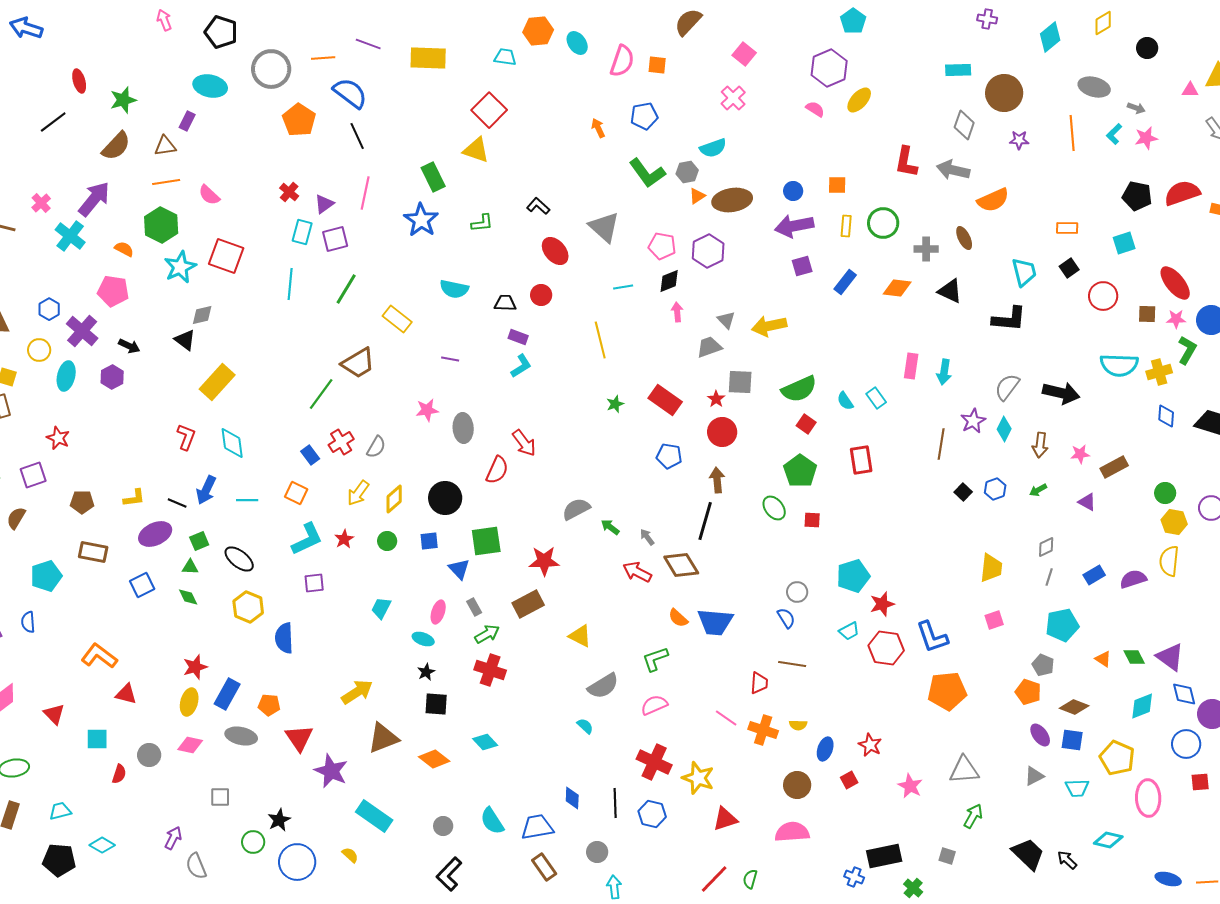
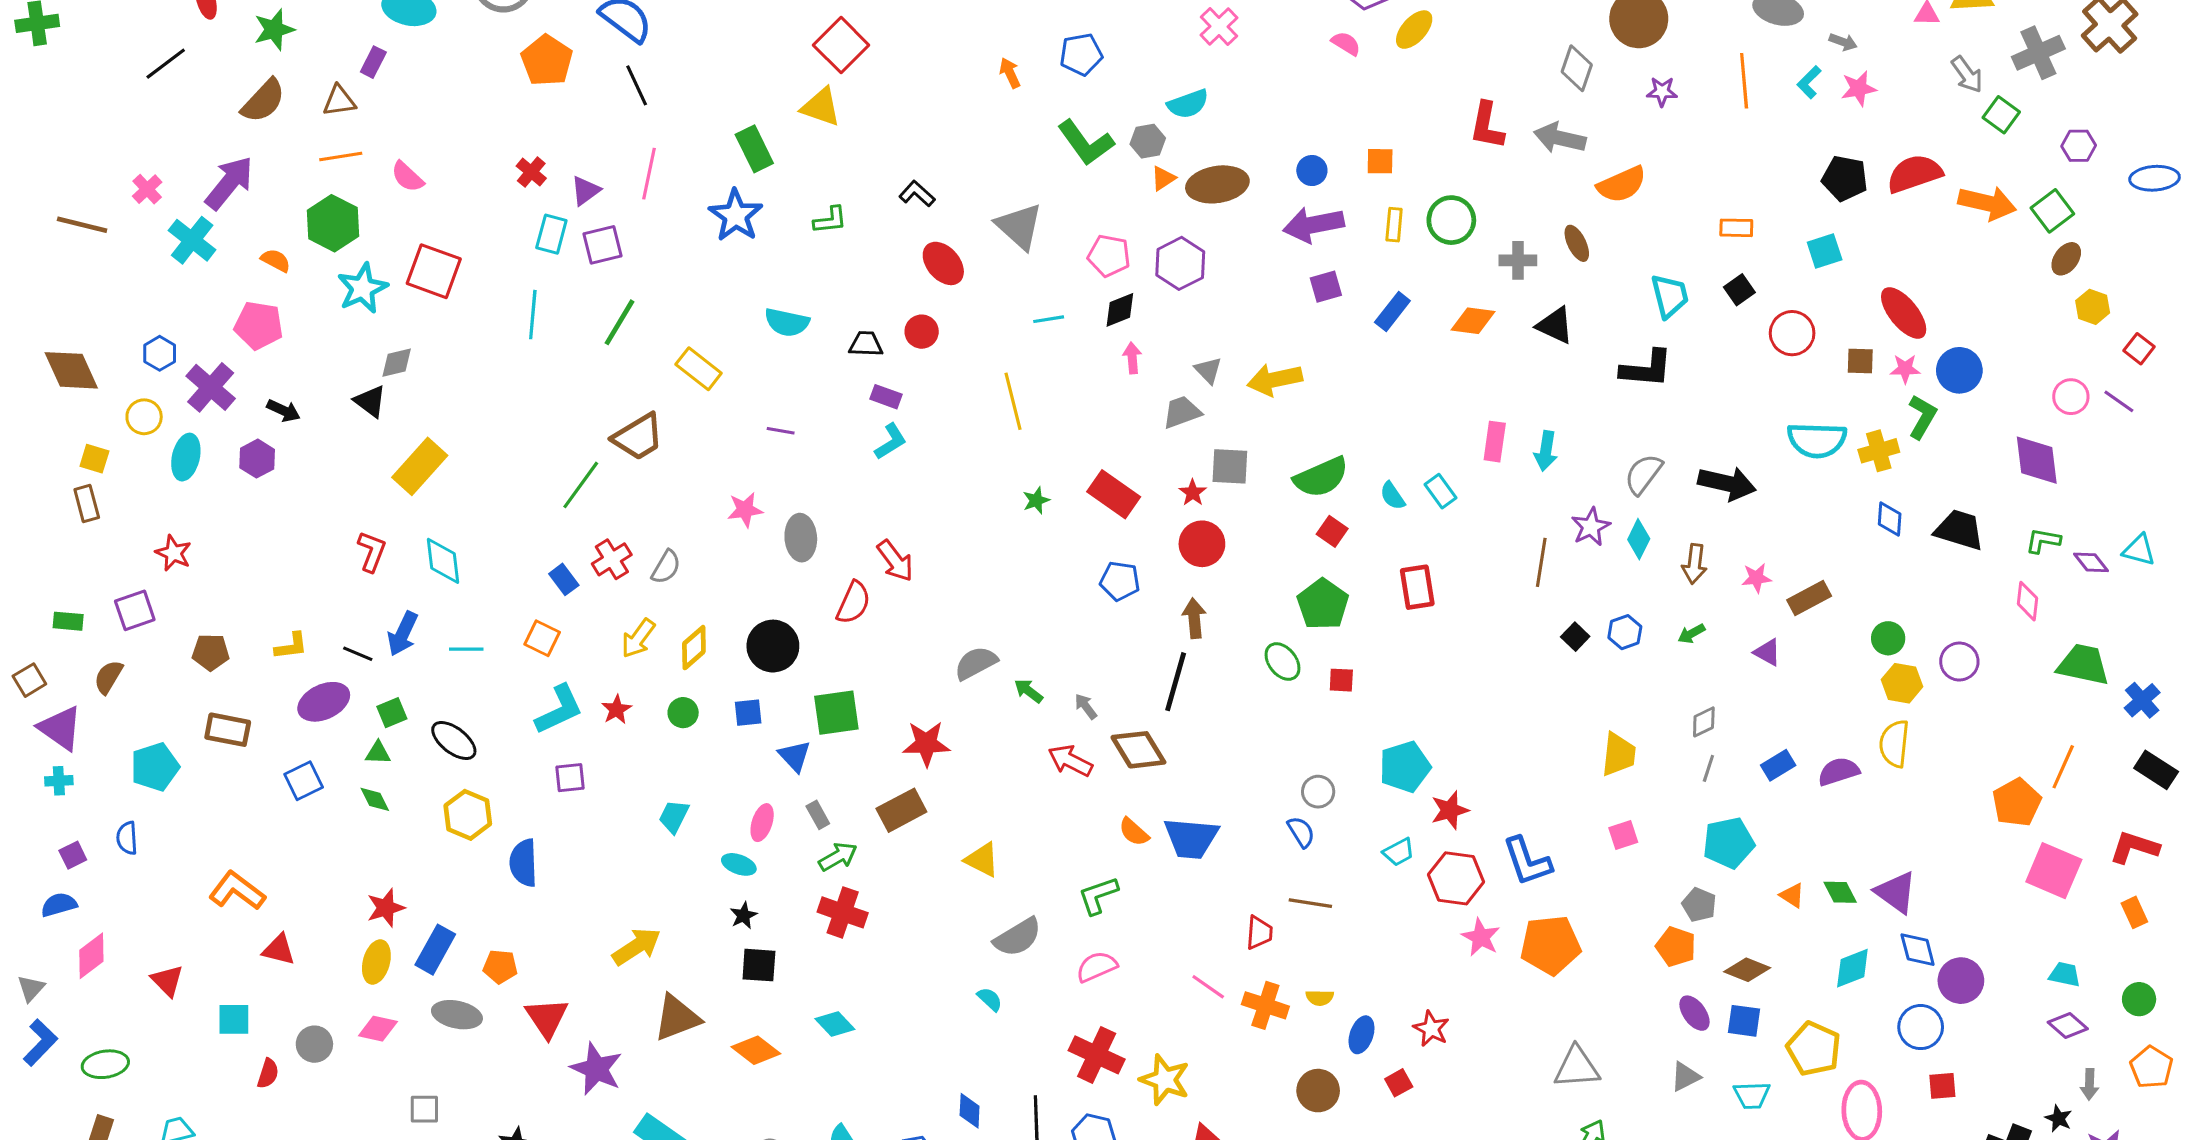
pink star: (910, 786) -> (1481, 937), moved

